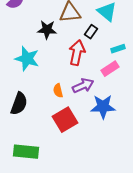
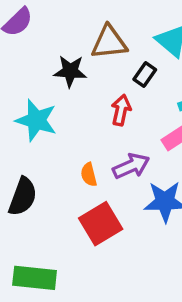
red arrow: (77, 53) -> (121, 110), size x0.7

